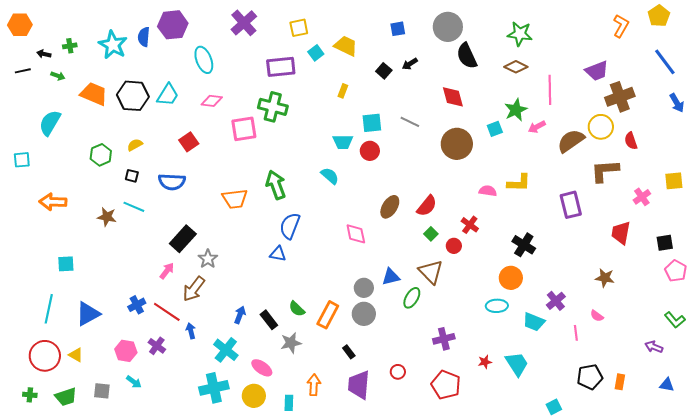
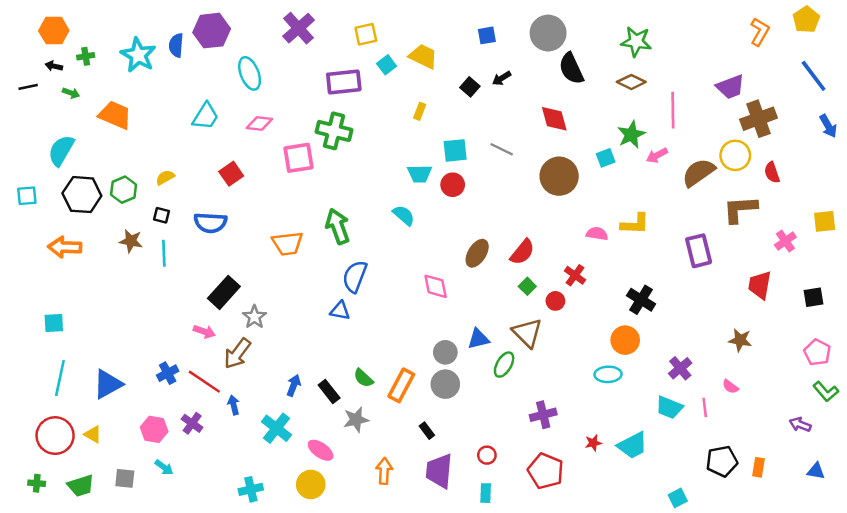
orange hexagon: (20, 25) -> (54, 31), moved
black hexagon: (133, 96) -> (82, 195), moved
cyan line: (134, 207) -> (164, 253), turned 65
brown star: (107, 217) -> (131, 241), moved
cyan square: (66, 264) -> (54, 323), moved
pink arrow: (167, 271) -> (204, 332), turned 72
pink pentagon: (676, 271) -> (817, 352), moved
cyan trapezoid: (534, 322) -> (669, 407), moved
cyan trapezoid: (517, 364) -> (632, 445), turned 96
cyan cross: (214, 388) -> (251, 489), moved, size x0.7
cyan rectangle: (289, 403) -> (486, 493), moved

